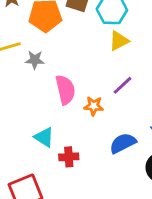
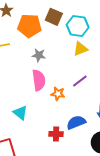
gray star: (35, 60) -> (39, 55), moved
red cross: (69, 157) -> (56, 134), moved

